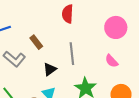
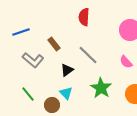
gray line: (72, 54) -> (88, 55), turned -40

